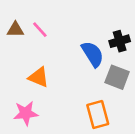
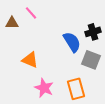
pink line: (40, 30) -> (31, 13), moved
pink star: (26, 113) -> (44, 88), moved, turned 30

